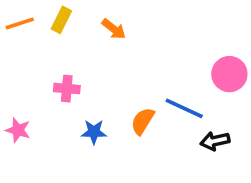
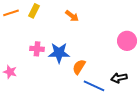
orange arrow: (114, 29) -> (72, 16), moved
blue line: (184, 108) -> (94, 86), moved
blue star: (94, 132) -> (59, 53), moved, size x1.5

